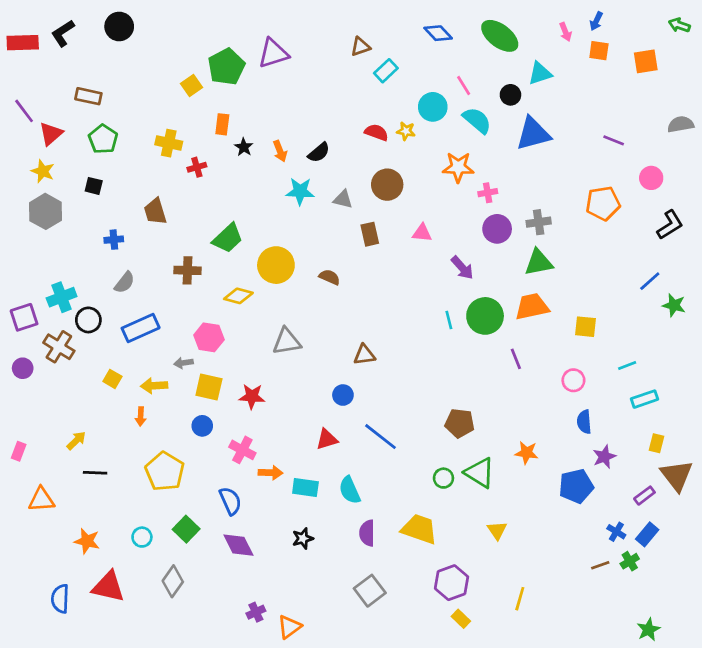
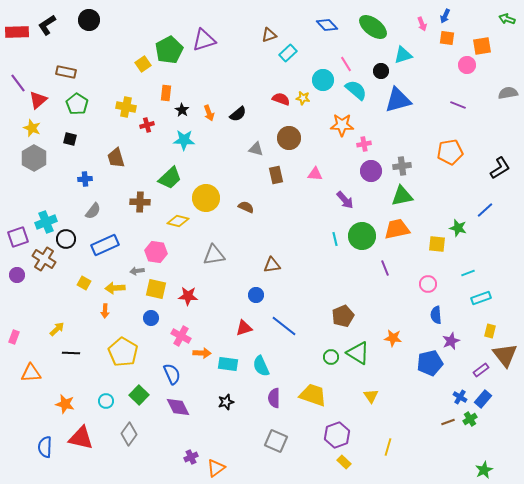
pink circle: (651, 178) -> (467, 65), moved
cyan star: (300, 191) -> (184, 140), moved
green star: (674, 305) -> (458, 228), moved
brown pentagon: (460, 423) -> (343, 316), turned -30
gray square: (370, 591) -> (276, 441), turned -30

